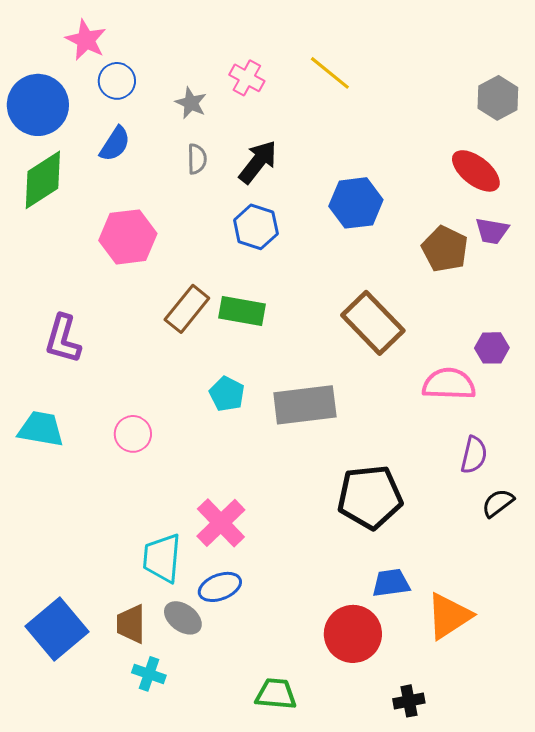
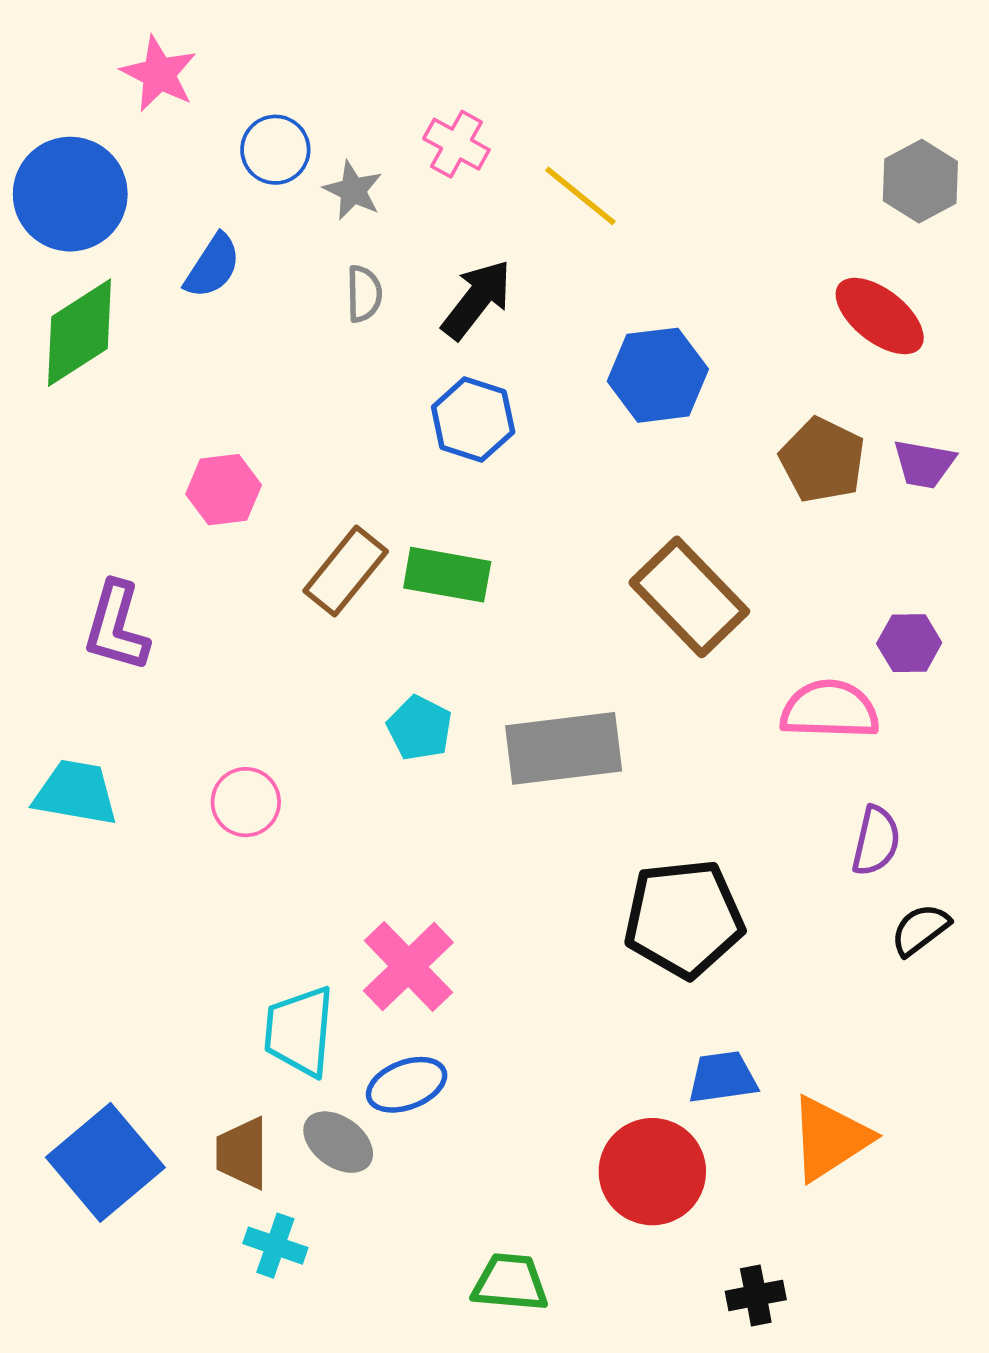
yellow line: (330, 73) -> (580, 196), moved
blue circle: (117, 81) -> (275, 150), moved
purple trapezoid: (492, 231) -> (924, 464), moved
pink hexagon: (128, 237) -> (224, 490), moved, size x0.7

